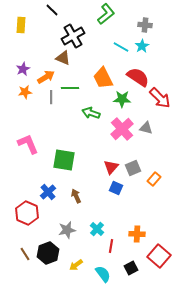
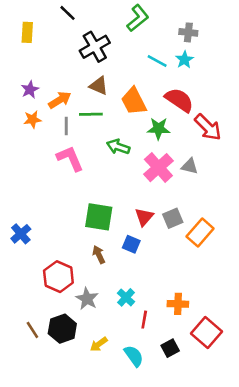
brown triangle: (63, 58) -> (99, 86), moved
pink L-shape: (28, 144) -> (70, 158), moved
green square: (64, 160) -> (99, 217), moved
orange rectangle: (154, 179) -> (200, 232), size x1.5
blue square: (116, 188) -> (131, 244), moved
blue cross: (48, 192) -> (21, 234), moved
red hexagon: (27, 213) -> (58, 277), moved
gray star: (67, 230) -> (87, 299), turned -30

